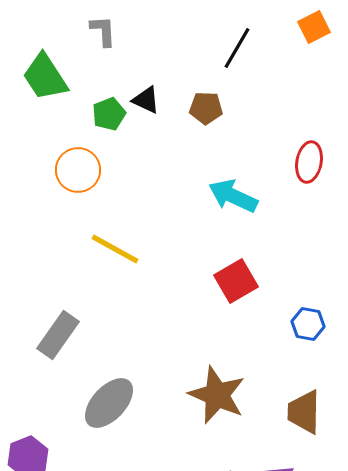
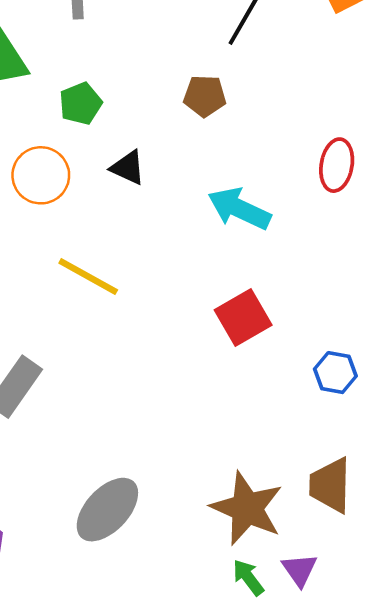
black triangle: (146, 100) -> (128, 168), moved
brown star: (217, 395) -> (247, 508), moved
gray ellipse: (109, 403) -> (107, 510), moved

